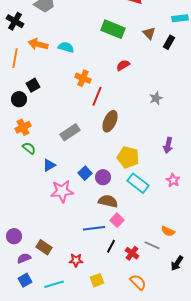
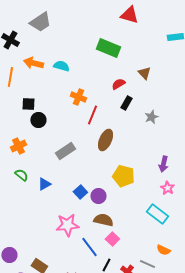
brown triangle: (149, 33) -> (144, 73), moved
black rectangle: (169, 42) -> (126, 103), moved
black square: (33, 85) -> (28, 104), turned 32
black circle: (19, 99) -> (38, 120), moved
green semicircle: (29, 148) -> (21, 175), moved
pink star: (173, 180) -> (167, 188), moved
cyan rectangle: (138, 183) -> (157, 214), moved
pink star: (62, 191) -> (67, 225), moved
blue line: (94, 228) -> (89, 247), turned 60

